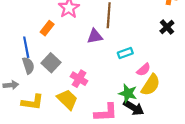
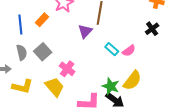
purple triangle: (95, 36) -> (85, 31), turned -42
blue line: (26, 47) -> (20, 24), moved
cyan rectangle: (125, 53) -> (112, 49), turned 56
pink semicircle: (144, 70) -> (129, 51), moved

